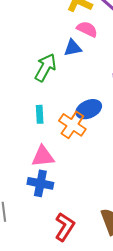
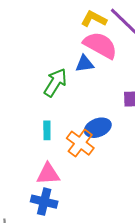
pink semicircle: (87, 29) -> (100, 45), size x1.6

